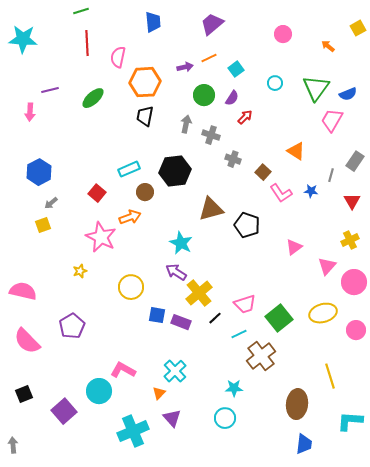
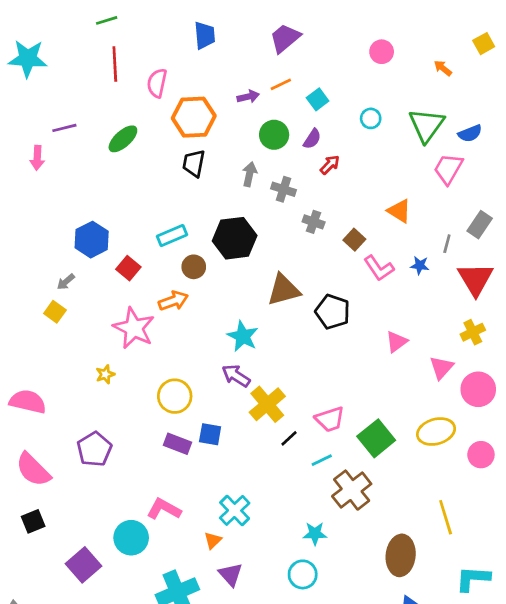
blue hexagon: (39, 172) -> (92, 240), moved
red triangle: (352, 201) -> (476, 279), size x1.6
yellow square: (43, 225) -> (55, 312), turned -35
purple rectangle: (181, 322) -> (177, 444), moved
black square: (24, 394) -> (33, 521), moved

